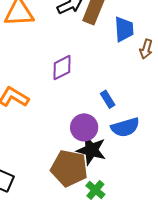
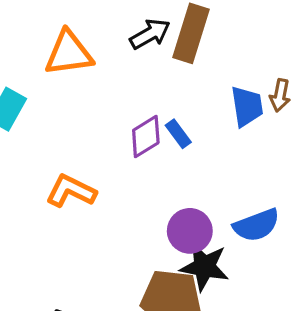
blue trapezoid: (124, 29) -> (247, 106), moved
blue rectangle: (108, 99) -> (178, 134), moved

